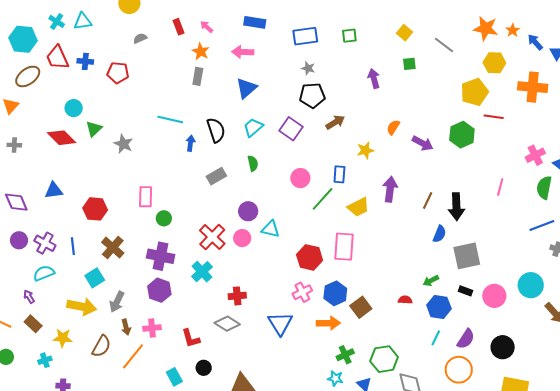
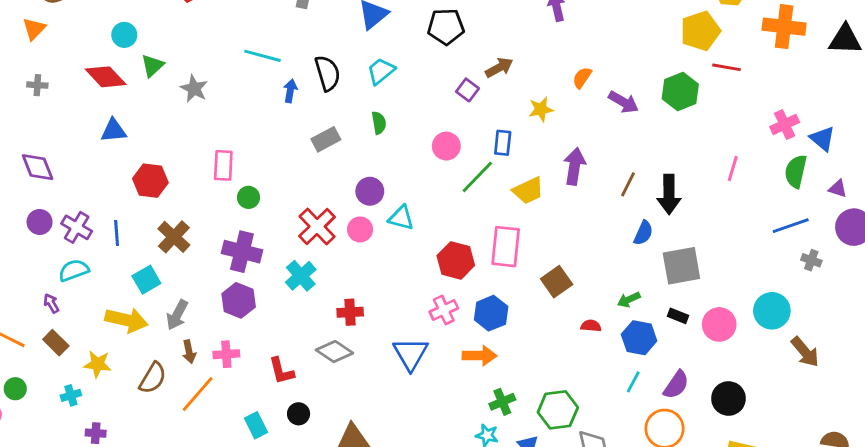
black pentagon: (312, 95) -> (446, 27), moved
purple square: (291, 129) -> (467, 90), moved, size x0.7
blue triangle: (54, 190) -> (113, 131), moved
brown square: (361, 307) -> (557, 282), moved

